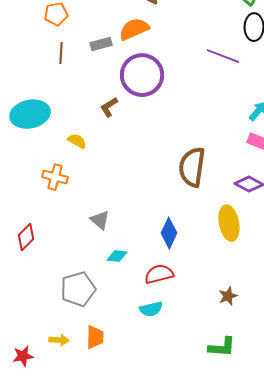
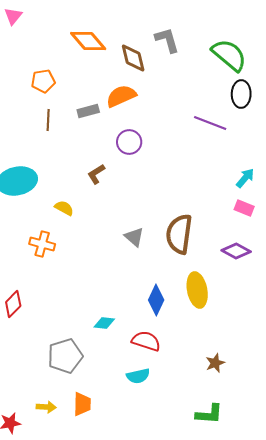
purple circle: (142, 75) -> (129, 142), size x0.6
gray triangle: (100, 220) -> (134, 237), moved
yellow ellipse: (229, 223) -> (197, 290), moved
red semicircle: (159, 274) -> (146, 341), turned 32

